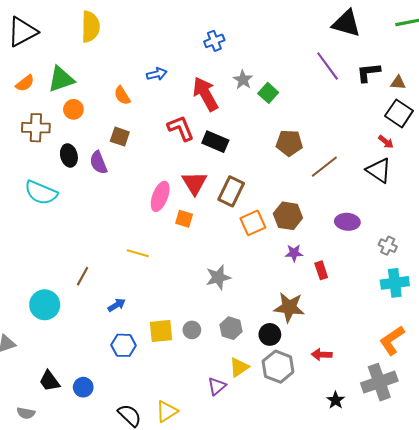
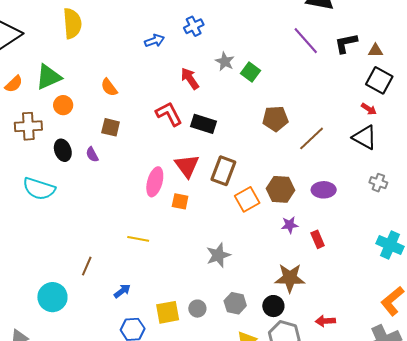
blue arrow: (157, 74) -> (154, 41), moved
red arrow: (205, 94) -> (190, 79), size x0.7
purple semicircle: (98, 163) -> (92, 154), size x0.7
purple ellipse: (347, 222) -> (324, 190), moved
gray cross: (388, 246) -> (378, 183), moved
cyan cross: (395, 283) -> (390, 245), turned 36

